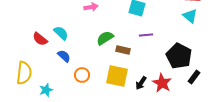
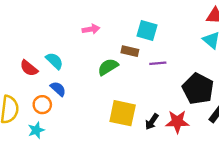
brown rectangle: (123, 50) -> (130, 51), moved
orange circle: (82, 75) -> (42, 105), moved
red star: (162, 83) -> (177, 122), turned -30

